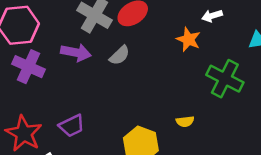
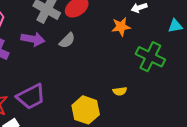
orange star: (188, 39) -> (121, 27), turned -30
purple trapezoid: (72, 126) -> (31, 97), size x1.4

